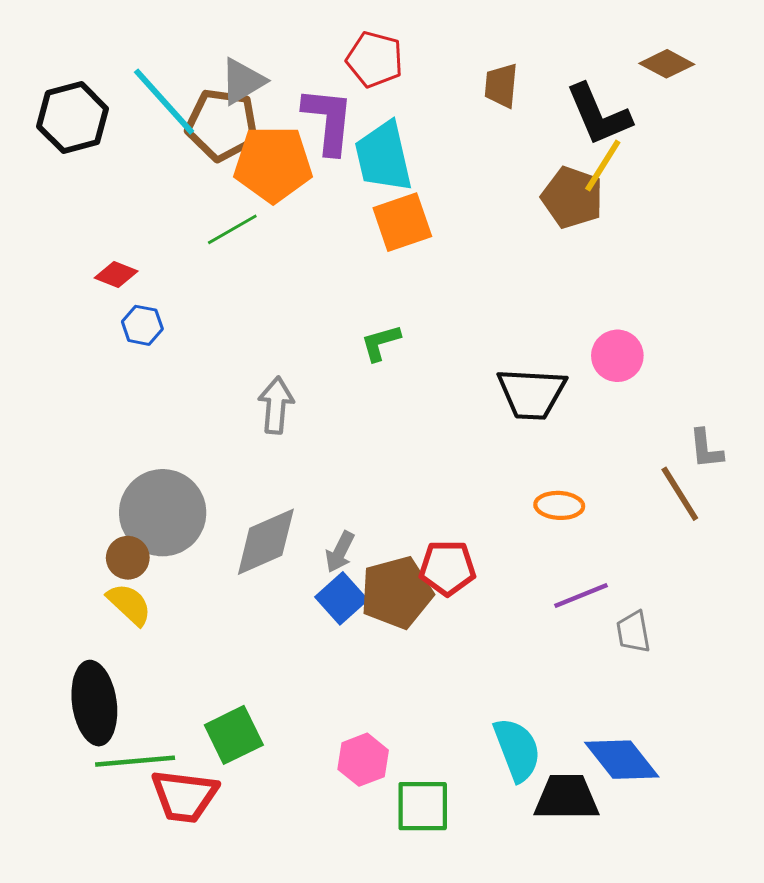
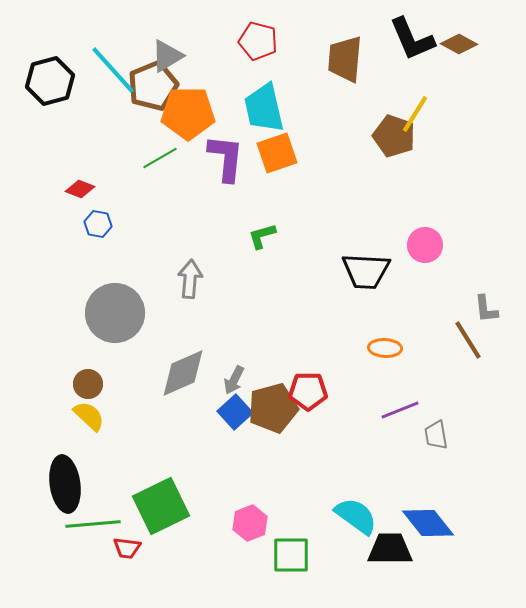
brown trapezoid: (501, 86) -> (345, 59), size x1.5
black L-shape: (598, 115) -> (412, 39), moved
purple L-shape: (328, 120) -> (226, 158), moved
brown pentagon: (222, 125) -> (153, 86), turned -30
gray circle: (163, 513) -> (115, 313), moved
green square: (234, 735) -> (161, 506), size x1.4
cyan semicircle: (517, 749) -> (356, 516), turned -33
red trapezoid: (184, 796) -> (127, 548), size x0.6

